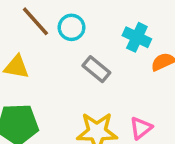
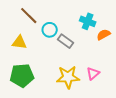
cyan circle: (72, 27) -> (50, 30), moved

